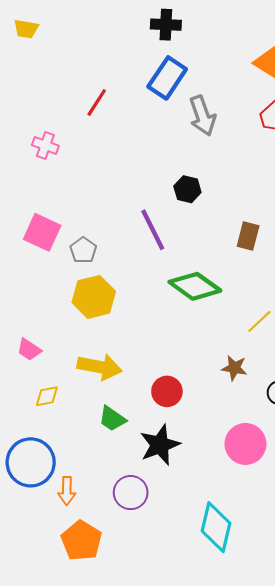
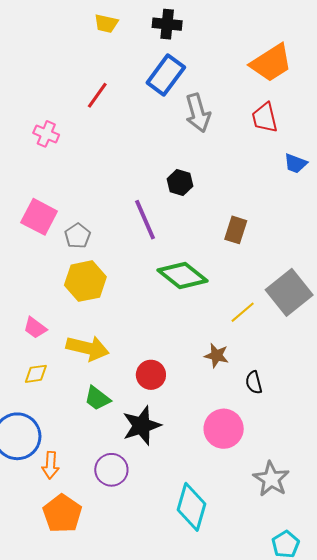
yellow trapezoid: (26, 29) -> (106, 23), moved
pink trapezoid: (29, 350) -> (35, 328), moved

